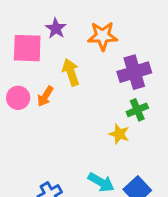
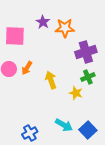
purple star: (56, 28) -> (43, 22), moved
yellow arrow: (71, 72) -> (51, 80), moved

